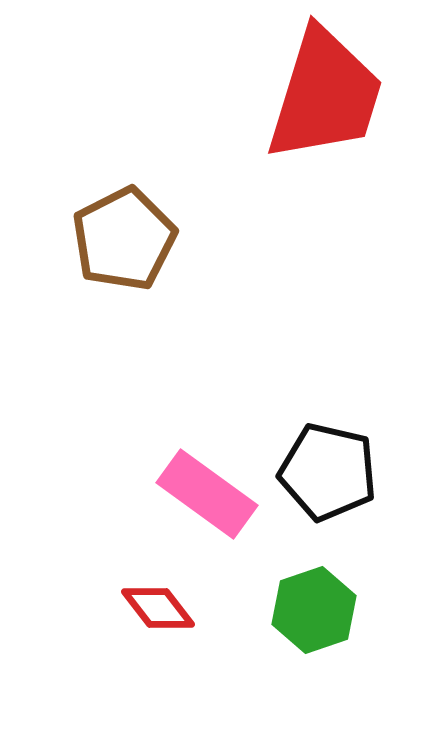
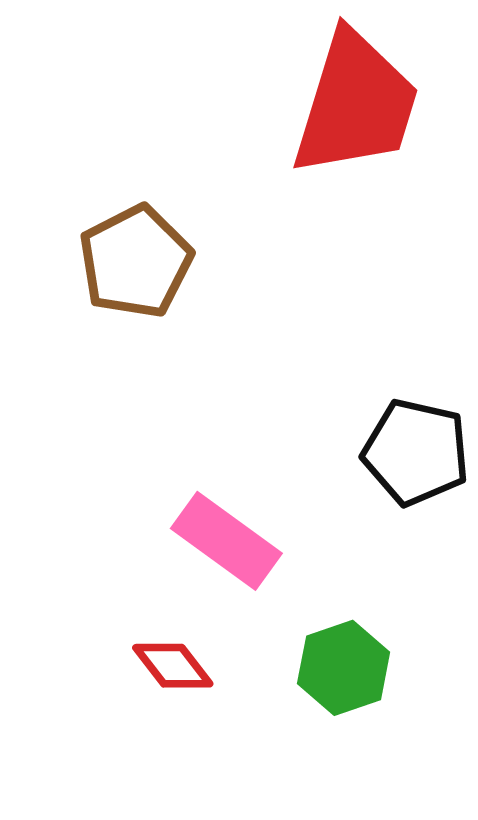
black pentagon: (328, 472) -> (416, 452), moved

